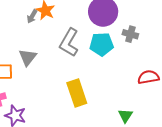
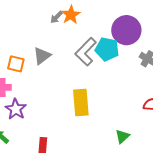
cyan pentagon: (101, 44) -> (107, 49), moved

